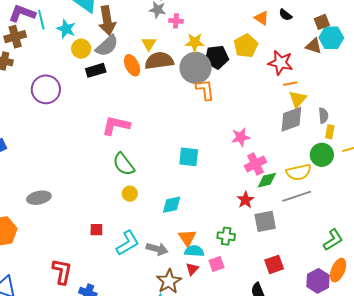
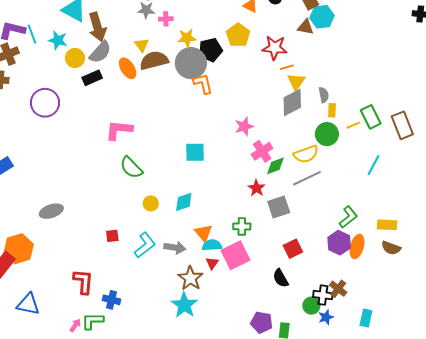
yellow circle: (130, 194) -> (151, 203), moved
pink square: (216, 264) -> (236, 255), size x1.8
purple hexagon: (318, 281) -> (339, 243), moved

